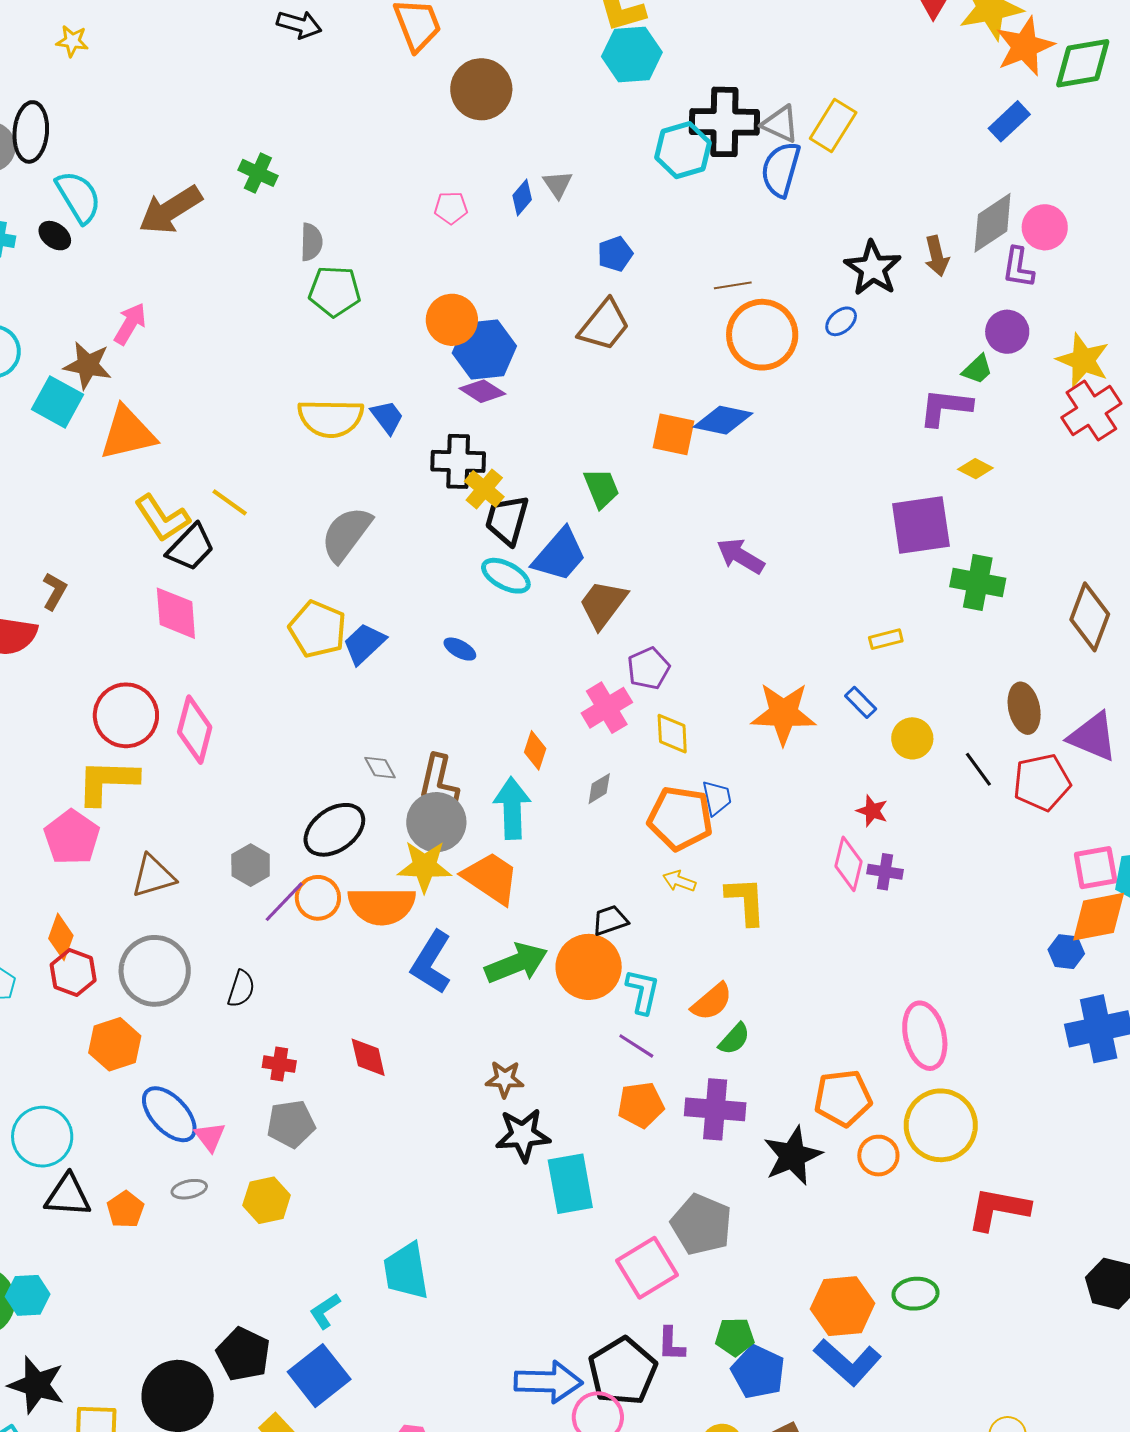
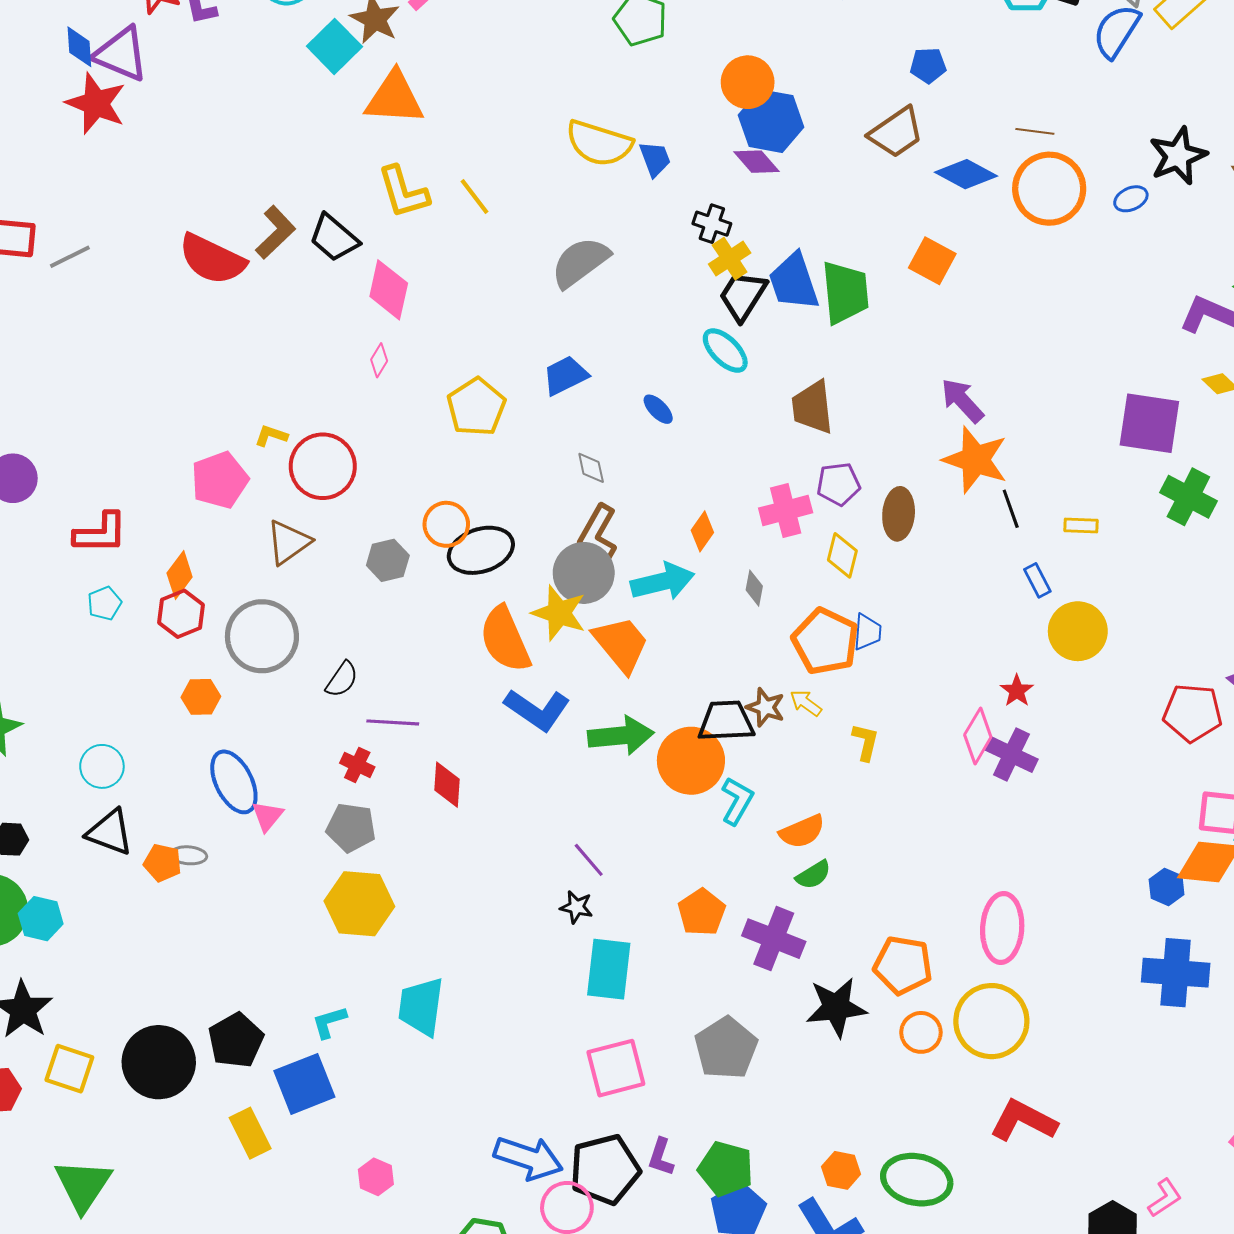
blue diamond: (723, 420) -> (966, 174), moved
black cross: (458, 461) -> (712, 224), size x0.7
green trapezoid: (601, 488) -> (845, 292), size x1.5
black trapezoid: (191, 547) -> (334, 238), moved, turned 70
blue trapezoid: (559, 555) -> (794, 282), moved, turned 104
brown L-shape: (55, 591) -> (275, 232), size x1.4
brown trapezoid: (603, 604) -> (812, 407), turned -60
yellow pentagon: (318, 629) -> (476, 407), moved
brown ellipse: (1024, 708) -> (899, 514), moved
orange star: (783, 714) -> (975, 460), moved
red circle: (126, 715) -> (323, 466), moved
pink diamond: (195, 730) -> (379, 360), moved, size x0.5
yellow circle: (912, 738) -> (1078, 631), size x1.4
gray diamond: (380, 768) -> (591, 468), moved
black line: (978, 769) -> (1011, 509), moved
yellow L-shape: (107, 782) -> (271, 436), size x0.5
gray diamond: (599, 789) -> (754, 588), turned -64
cyan arrow: (512, 808) -> (663, 582), turned 62
purple cross: (885, 872) -> (1011, 754), size x1.4
brown triangle: (153, 876) -> (288, 542), turned -36
orange circle: (318, 898) -> (446, 524), moved
yellow L-shape: (746, 901) -> (865, 742), size x0.7
purple line: (284, 902) -> (393, 722), moved, turned 33
orange semicircle: (382, 906) -> (505, 639), turned 50
black trapezoid: (610, 920) -> (726, 721), size x1.5
blue L-shape: (431, 962) -> (537, 710), turned -104
orange hexagon: (115, 1044) -> (201, 697), size x0.7
purple line: (636, 1046) -> (589, 860), moved
brown star: (505, 1079) -> (766, 707), moved
orange pentagon: (641, 1105) -> (702, 912), turned 30
black star: (523, 1135) -> (576, 907), size x0.6
cyan circle: (42, 1137) -> (102, 766), size x0.7
gray ellipse: (189, 1189) -> (189, 855), moved
yellow hexagon: (267, 1200) -> (359, 904), moved, size x1.4
orange pentagon: (125, 1209) -> (163, 863), turned 30
pink square: (647, 1268) -> (616, 1068), moved
green ellipse: (916, 1294) -> (917, 1180), size x1.5
orange hexagon: (843, 1306) -> (841, 1170), size x0.6
green pentagon: (735, 1337) -> (726, 1169), size x1.4

